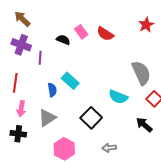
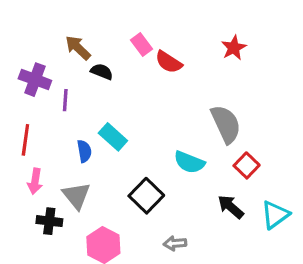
brown arrow: (22, 19) -> (78, 48), moved
pink rectangle: (81, 32) -> (142, 45), moved
gray triangle: (47, 118) -> (76, 196), turned -36
black cross: (18, 134) -> (49, 221), moved

